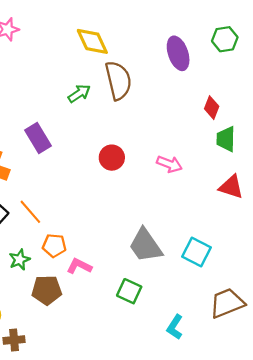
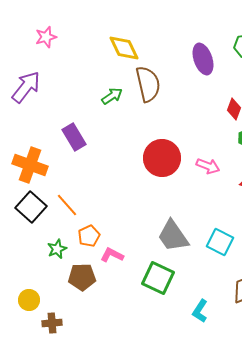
red circle: (112, 158) -> (162, 158), moved, size x1.6
pink arrow: (169, 164) -> (208, 166), moved
orange pentagon: (54, 246) -> (89, 236), turned -30
green square: (129, 291) -> (158, 278), size x1.4

